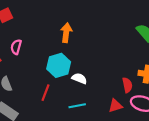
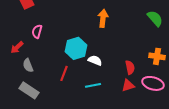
orange arrow: (66, 33) -> (103, 18), moved
red semicircle: (127, 85) -> (130, 67), moved

